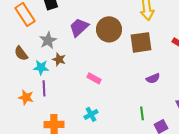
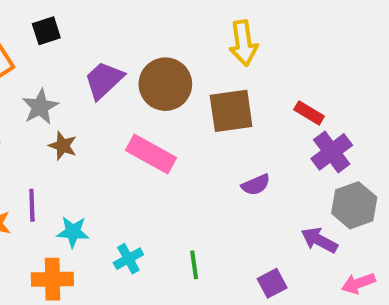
cyan star: (41, 67) -> (73, 232), moved
pink rectangle: (94, 78) -> (151, 154), moved, size x1.6
green line: (142, 113) -> (194, 265), moved

